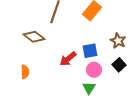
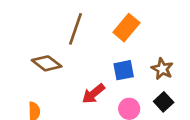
blue square: (90, 51) -> (124, 70), moved

